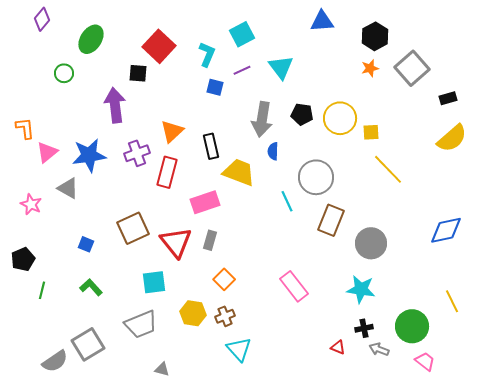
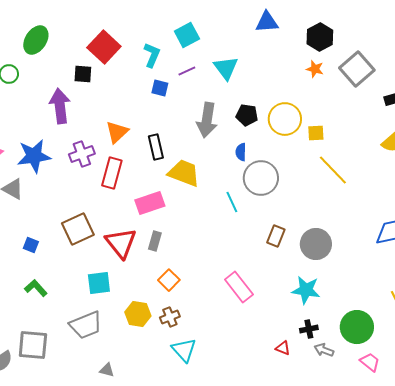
orange star: (370, 68) -> (315, 69), turned 30
blue semicircle: (273, 151) -> (241, 152), moved
brown rectangle: (331, 220) -> (276, 236), moved, size x0.7
gray square: (88, 344) -> (33, 345), turned 36

